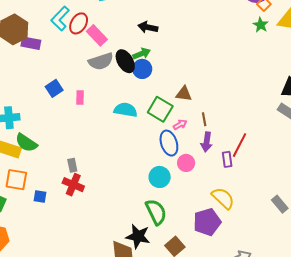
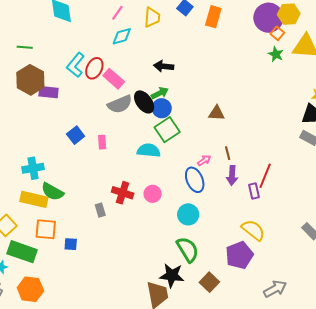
brown triangle: (184, 94) -> (216, 113), moved
green square: (160, 109) -> (167, 130), moved, turned 30
pink circle: (186, 163) -> (153, 194), moved
red cross: (73, 185) -> (123, 193), moved

